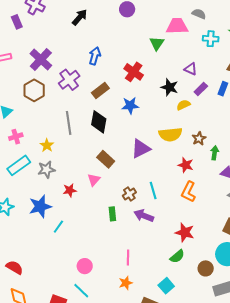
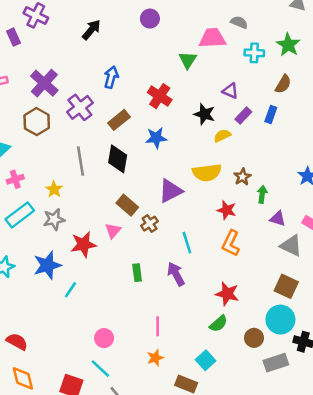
red star: (70, 190) -> (83, 244), size x1.5
brown cross: (129, 194) -> (150, 224), moved
purple arrow: (144, 216) -> (176, 274), turned 42

